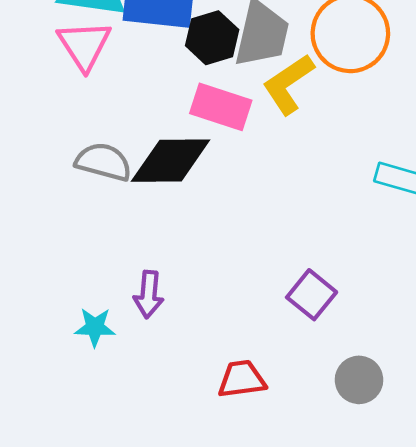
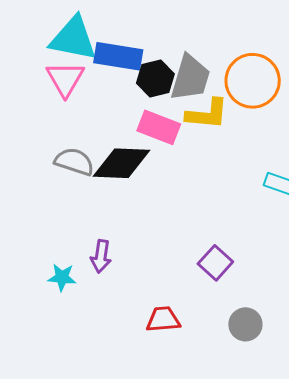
yellow L-shape: (288, 84) -> (207, 114), turned -144

